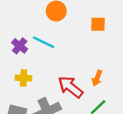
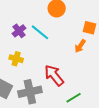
orange arrow: (97, 78) -> (80, 46), moved

